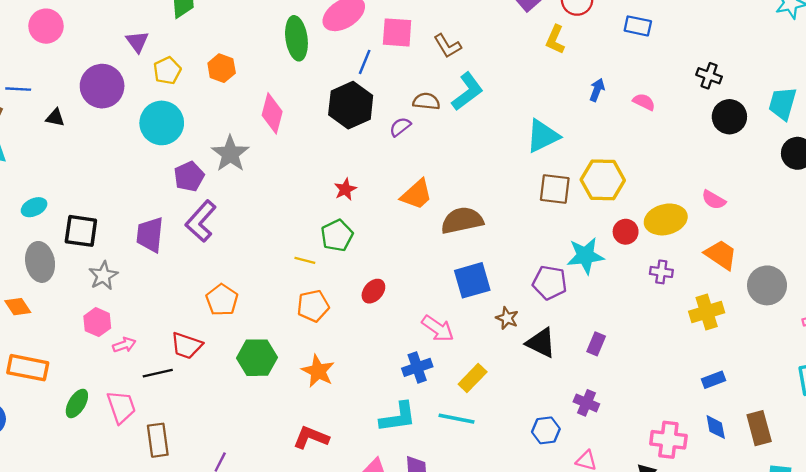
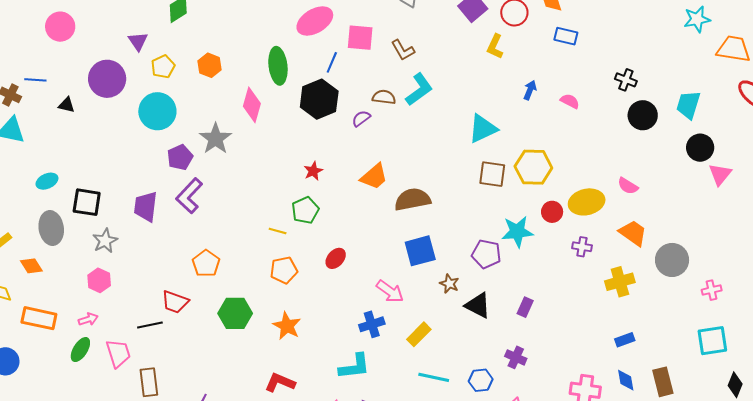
green ellipse: (296, 38) -> (278, 66), moved
pink arrow: (124, 345) -> (88, 319), moved
cyan line: (457, 419) -> (434, 377), moved

